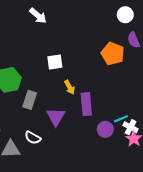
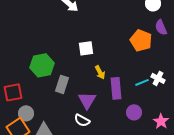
cyan line: (121, 119) -> (142, 82), moved
white cross: (131, 127) -> (158, 78), moved
white semicircle: (33, 138) -> (82, 120), moved

